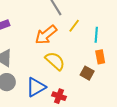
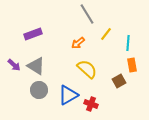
orange arrow: (46, 35) -> (78, 43), size x0.6
brown square: (87, 73) -> (119, 81), turned 32

